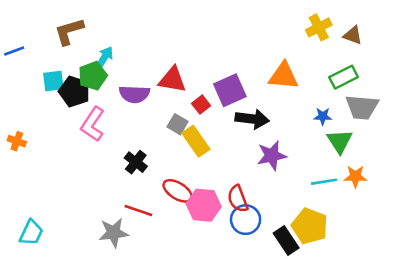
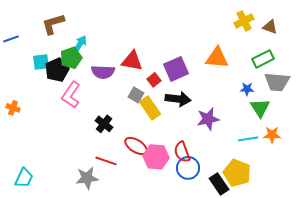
black pentagon: (74, 91) -> (57, 70), turned 30
black arrow: (252, 119) -> (178, 99), moved

